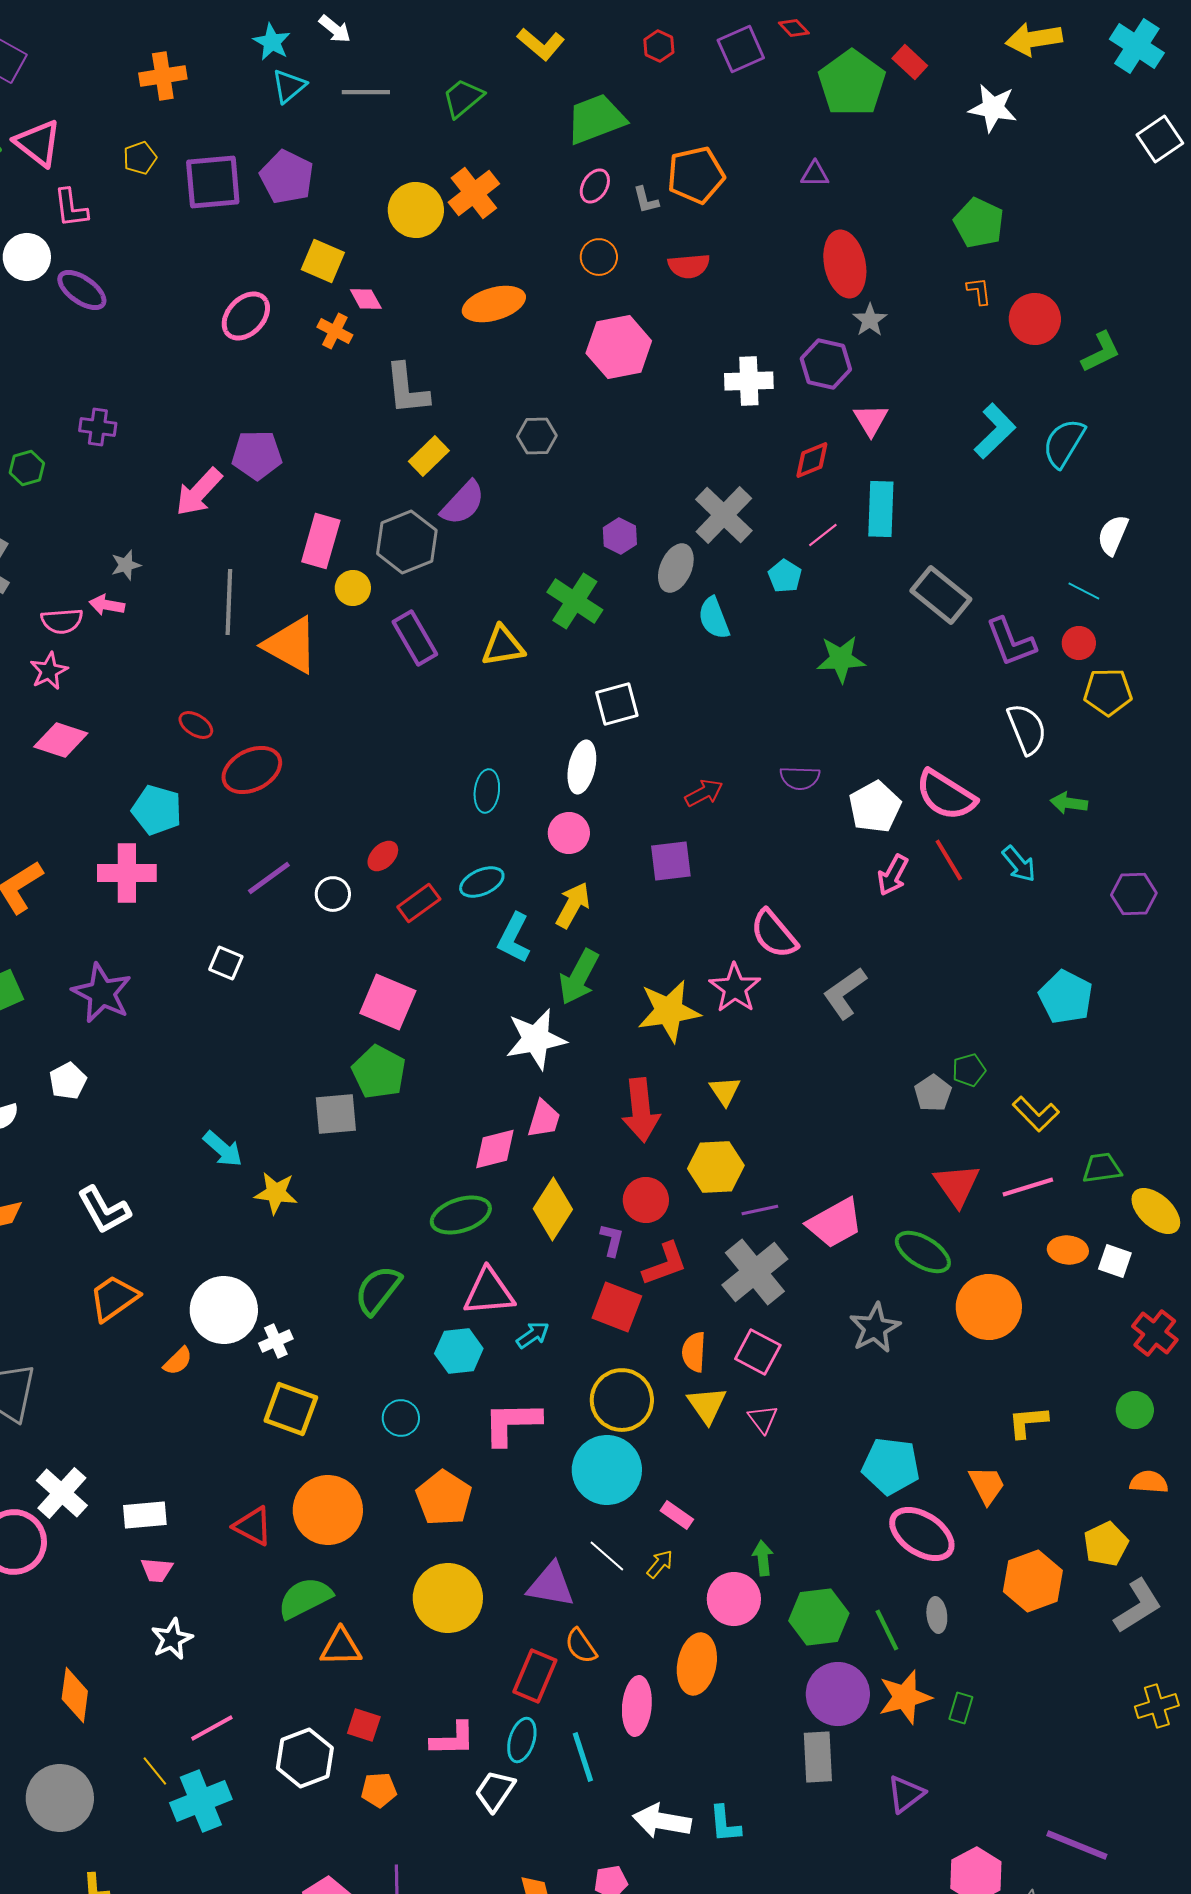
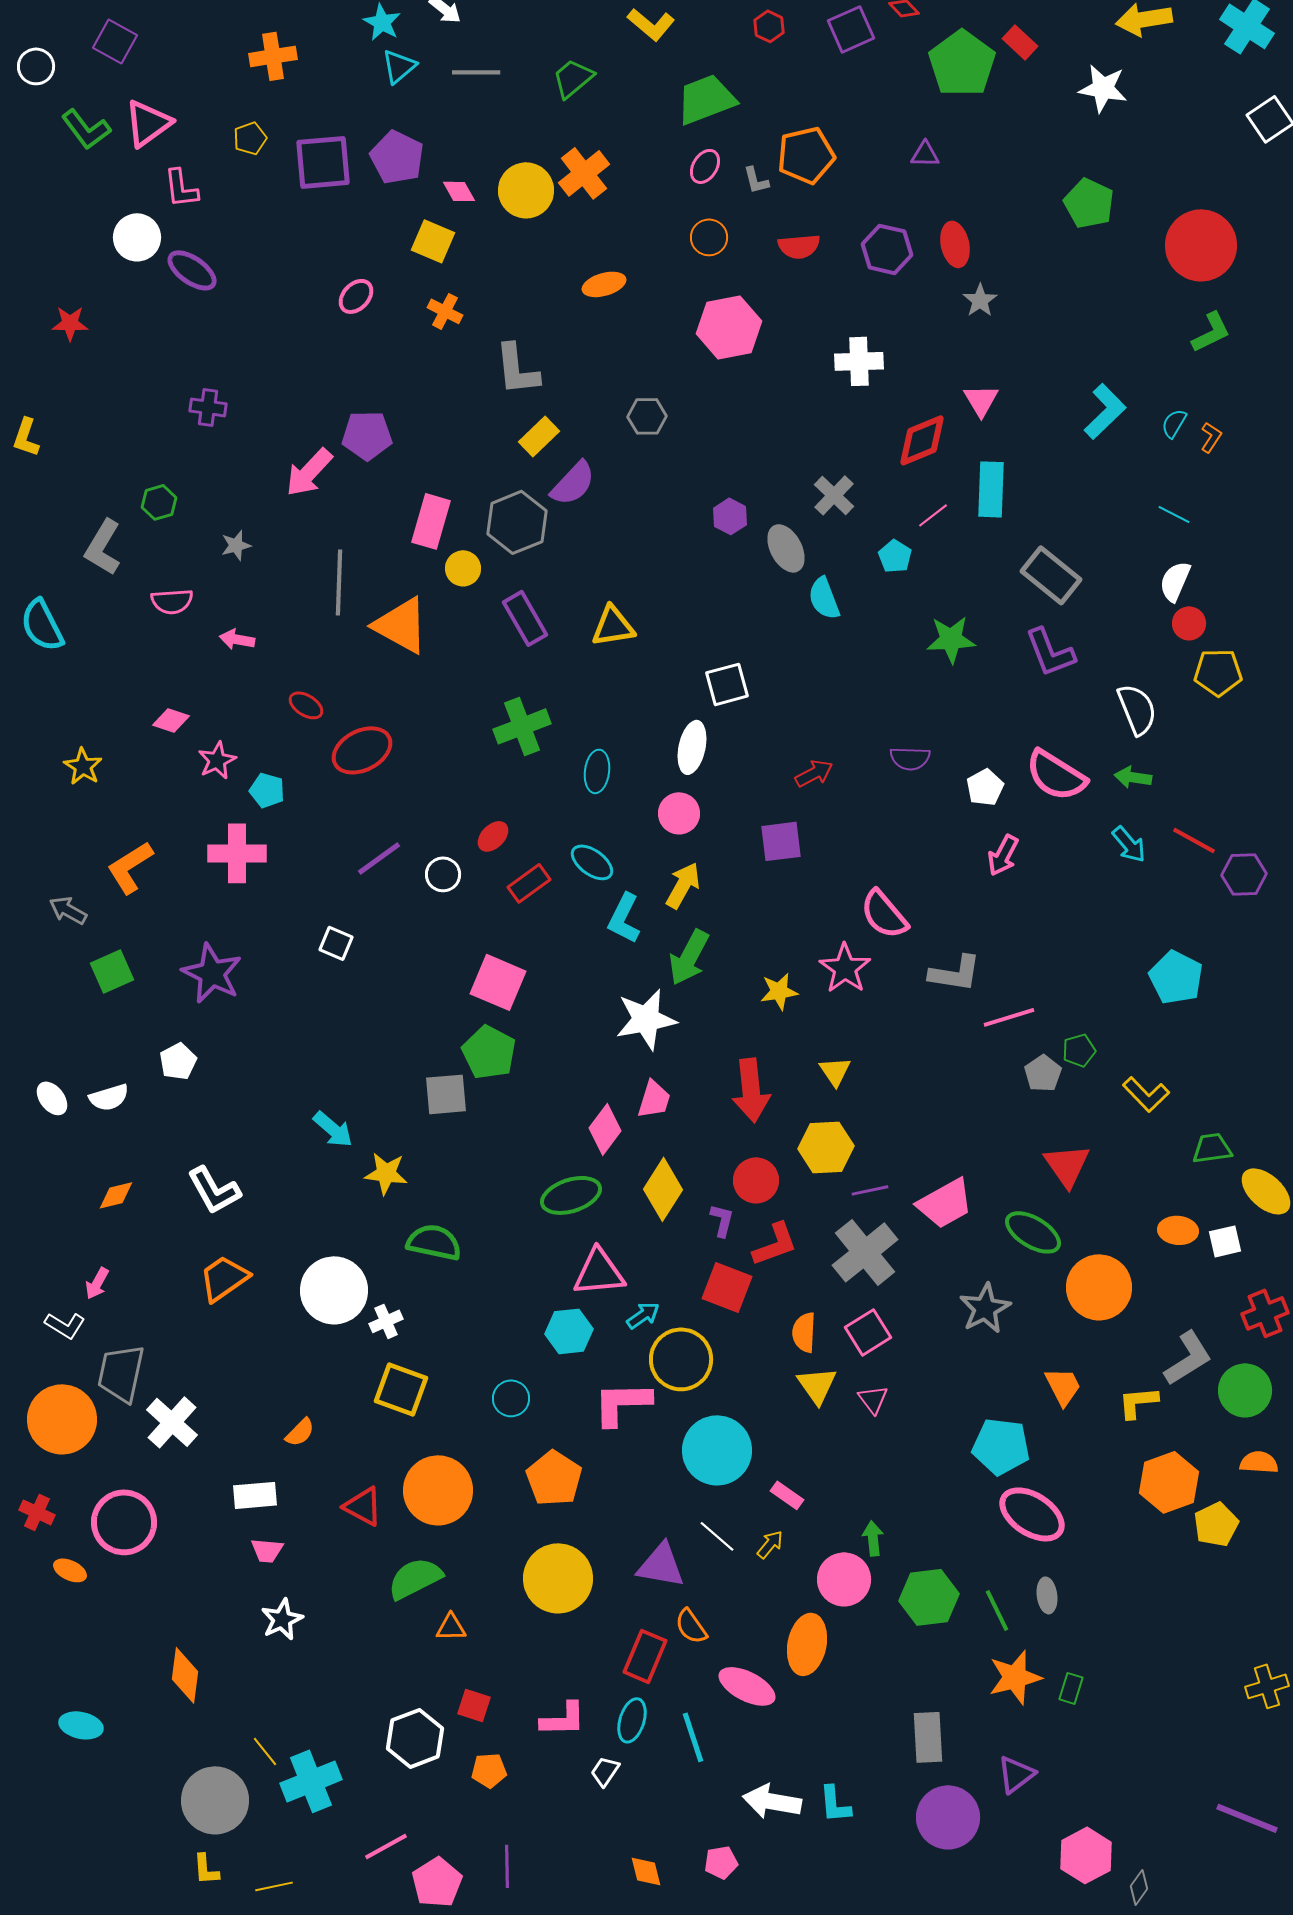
pink triangle: (38, 143) -> (148, 123), turned 46
red ellipse: (845, 264) -> (955, 244), size x0.7
orange L-shape: (979, 291) -> (1211, 437), moved, turned 40
pink diamond: (366, 299) -> (459, 191), moved
orange ellipse: (494, 304) -> (604, 284), size x0.7
pink ellipse: (246, 316) -> (356, 296), size x0.7
red circle: (1035, 319) -> (1201, 245), moved, size x1.4
purple hexagon: (826, 364) -> (887, 249), moved
cyan semicircle: (1064, 443) -> (1174, 423), size x0.6
red diamond: (812, 460) -> (922, 440), size x1.4
green hexagon: (27, 468) -> (159, 502), moved
gray cross: (724, 515) -> (834, 495), size x0.7
white semicircle: (1113, 535) -> (1175, 581), moved
gray ellipse: (676, 568) -> (786, 548), turned -51
cyan line: (1084, 591) -> (1174, 514), moved
green cross: (575, 601) -> (522, 726), moved, turned 36
pink arrow: (107, 605) -> (237, 639), moved
purple L-shape: (1011, 642) -> (1050, 652), moved
pink star: (49, 671) -> (217, 760), moved
pink diamond: (61, 740) -> (171, 720), size x0.7
green arrow: (1069, 803) -> (1133, 777), moved
white pentagon: (875, 807) -> (985, 787), size x0.7
cyan pentagon: (157, 810) -> (267, 790), size x0.7
red line: (949, 860) -> (1194, 840), moved, turned -30
cyan ellipse: (482, 882) -> (592, 862), turned 60
gray L-shape: (845, 993) -> (955, 973), turned -136
yellow star: (669, 1011) -> (779, 991), size x0.6
pink diamond: (495, 1149) -> (605, 1129), turned -39
pink line: (1028, 1187) -> (1009, 1017), moved
white square: (1115, 1261) -> (1225, 1241), turned -32
green semicircle: (378, 1290) -> (434, 1242), moved, turned 64
red cross: (1155, 1333) -> (1265, 1313), turned 30
pink square: (758, 1352) -> (868, 1332), turned 30
orange semicircle: (178, 1361) -> (300, 1432), moved
yellow circle: (622, 1400) -> (681, 1359), moved
green circle: (1135, 1410) -> (1245, 1390), size x1.4
orange trapezoid: (987, 1485) -> (1063, 1386), moved
white cross: (62, 1493) -> (172, 1422), moved
orange hexagon: (1033, 1581) -> (1169, 1482), moved
gray L-shape: (1138, 1606) -> (1188, 1358), moved
orange triangle: (341, 1647) -> (451, 1627), size x0.7
purple circle: (838, 1694) -> (948, 1817), moved
pink ellipse: (637, 1706) -> (747, 1686), turned -68
pink line: (212, 1728) -> (386, 1846), moved
white trapezoid: (495, 1791) -> (605, 1771), size x0.7
gray circle: (60, 1798) -> (215, 1800), moved
purple line: (1077, 1845) -> (1247, 1818), moved

